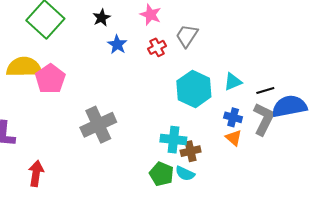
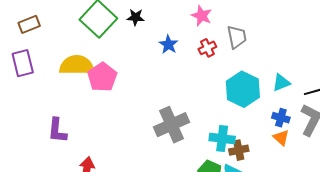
black star: (102, 18) -> (135, 17), moved, turned 30
gray trapezoid: (187, 36) -> (237, 37), turned 135
gray cross: (98, 125) -> (172, 125), moved

